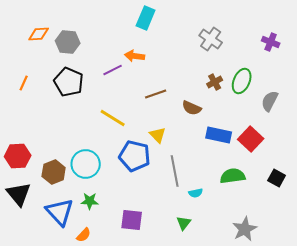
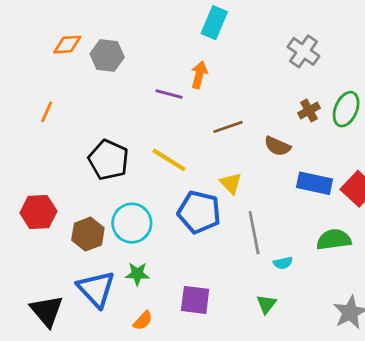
orange arrow: (135, 56) -> (199, 75), turned 96
purple line: (113, 70) -> (169, 94), turned 42
black pentagon: (69, 82) -> (108, 160), moved
black triangle: (19, 194) -> (47, 311), moved
orange semicircle: (84, 235) -> (143, 321), moved

